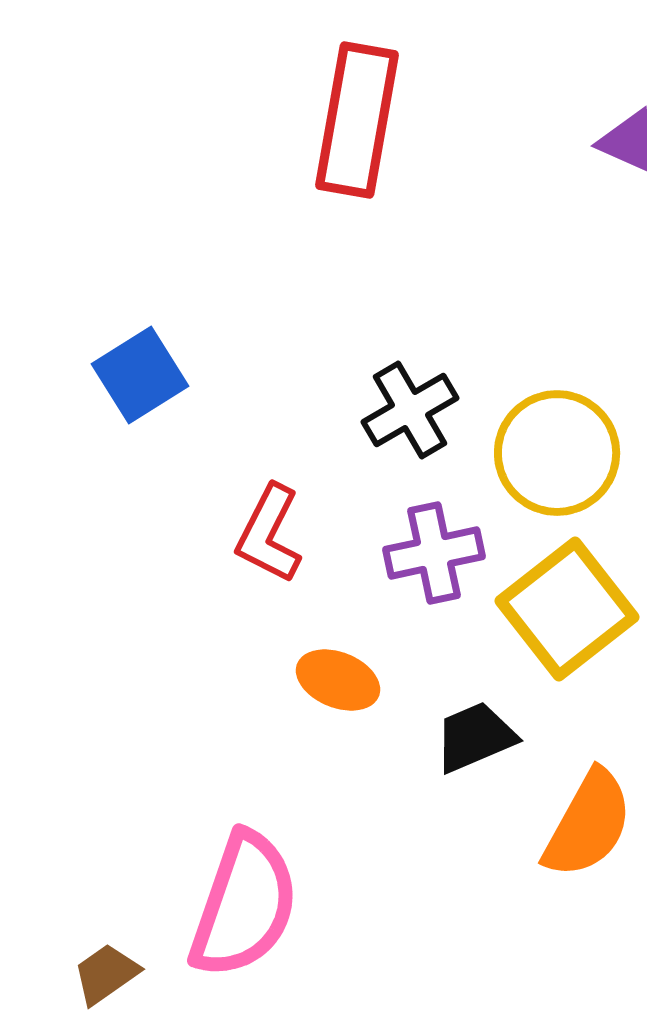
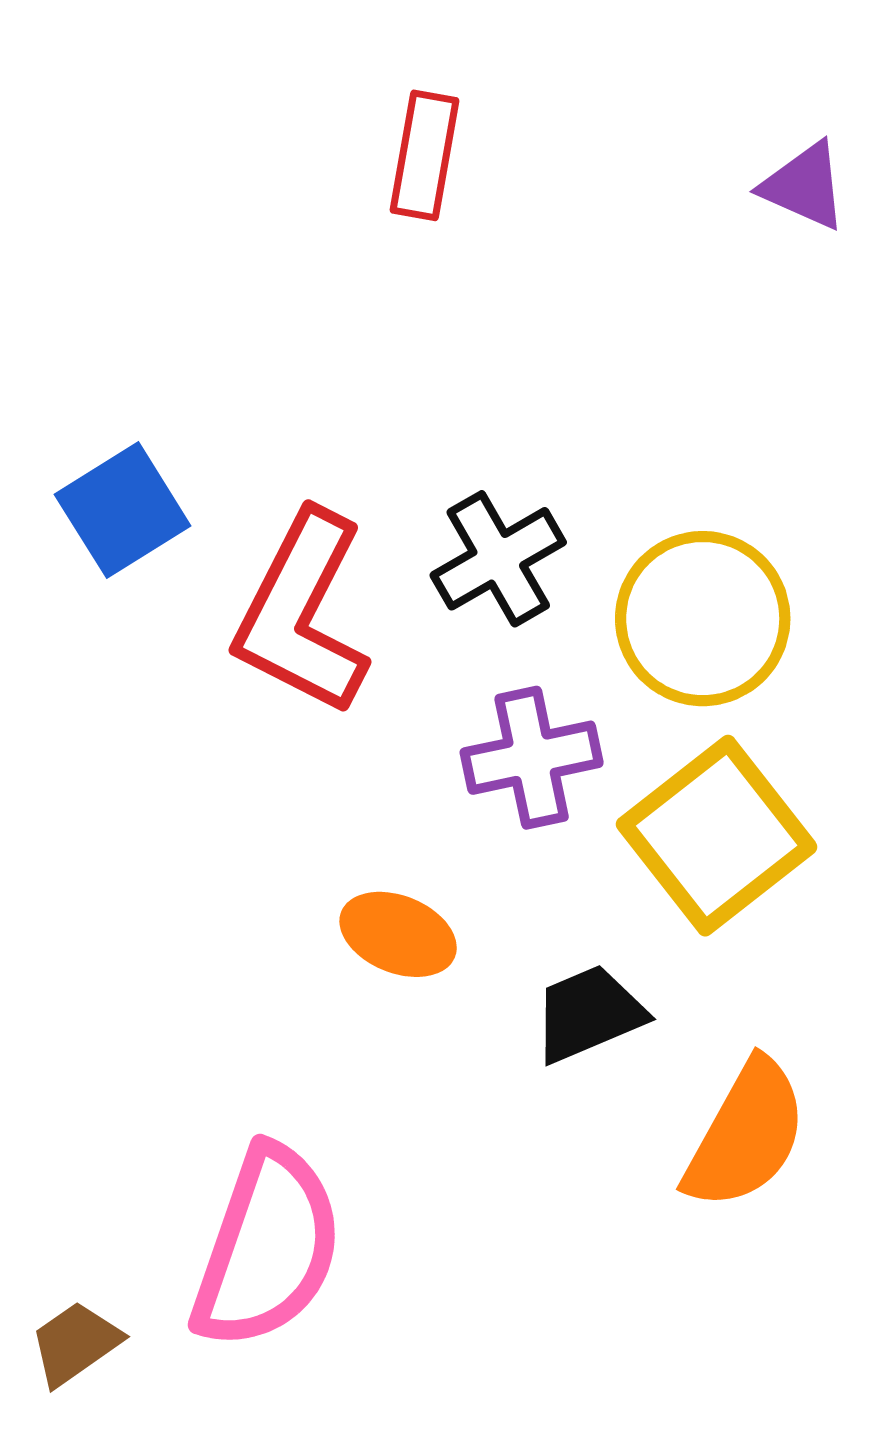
red rectangle: (357, 120) -> (424, 155), size x0.6
red L-shape: (269, 534) -> (302, 613), moved, size x1.5

